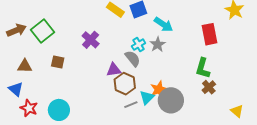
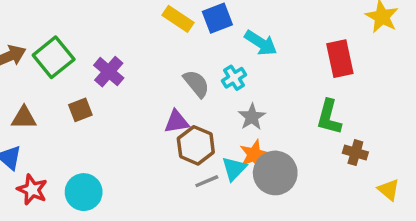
purple cross: (91, 40) -> (109, 72), moved
gray star: (158, 44) -> (252, 117), moved
cyan cross: (139, 45) -> (234, 78), moved
gray semicircle: (133, 59) -> (196, 84), moved
brown square: (58, 62) -> (80, 110), turned -32
brown cross: (209, 87) -> (355, 153), moved, turned -32

